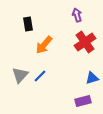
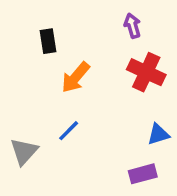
red cross: (85, 42) -> (146, 72), turned -30
gray triangle: (20, 75) -> (24, 151), moved

